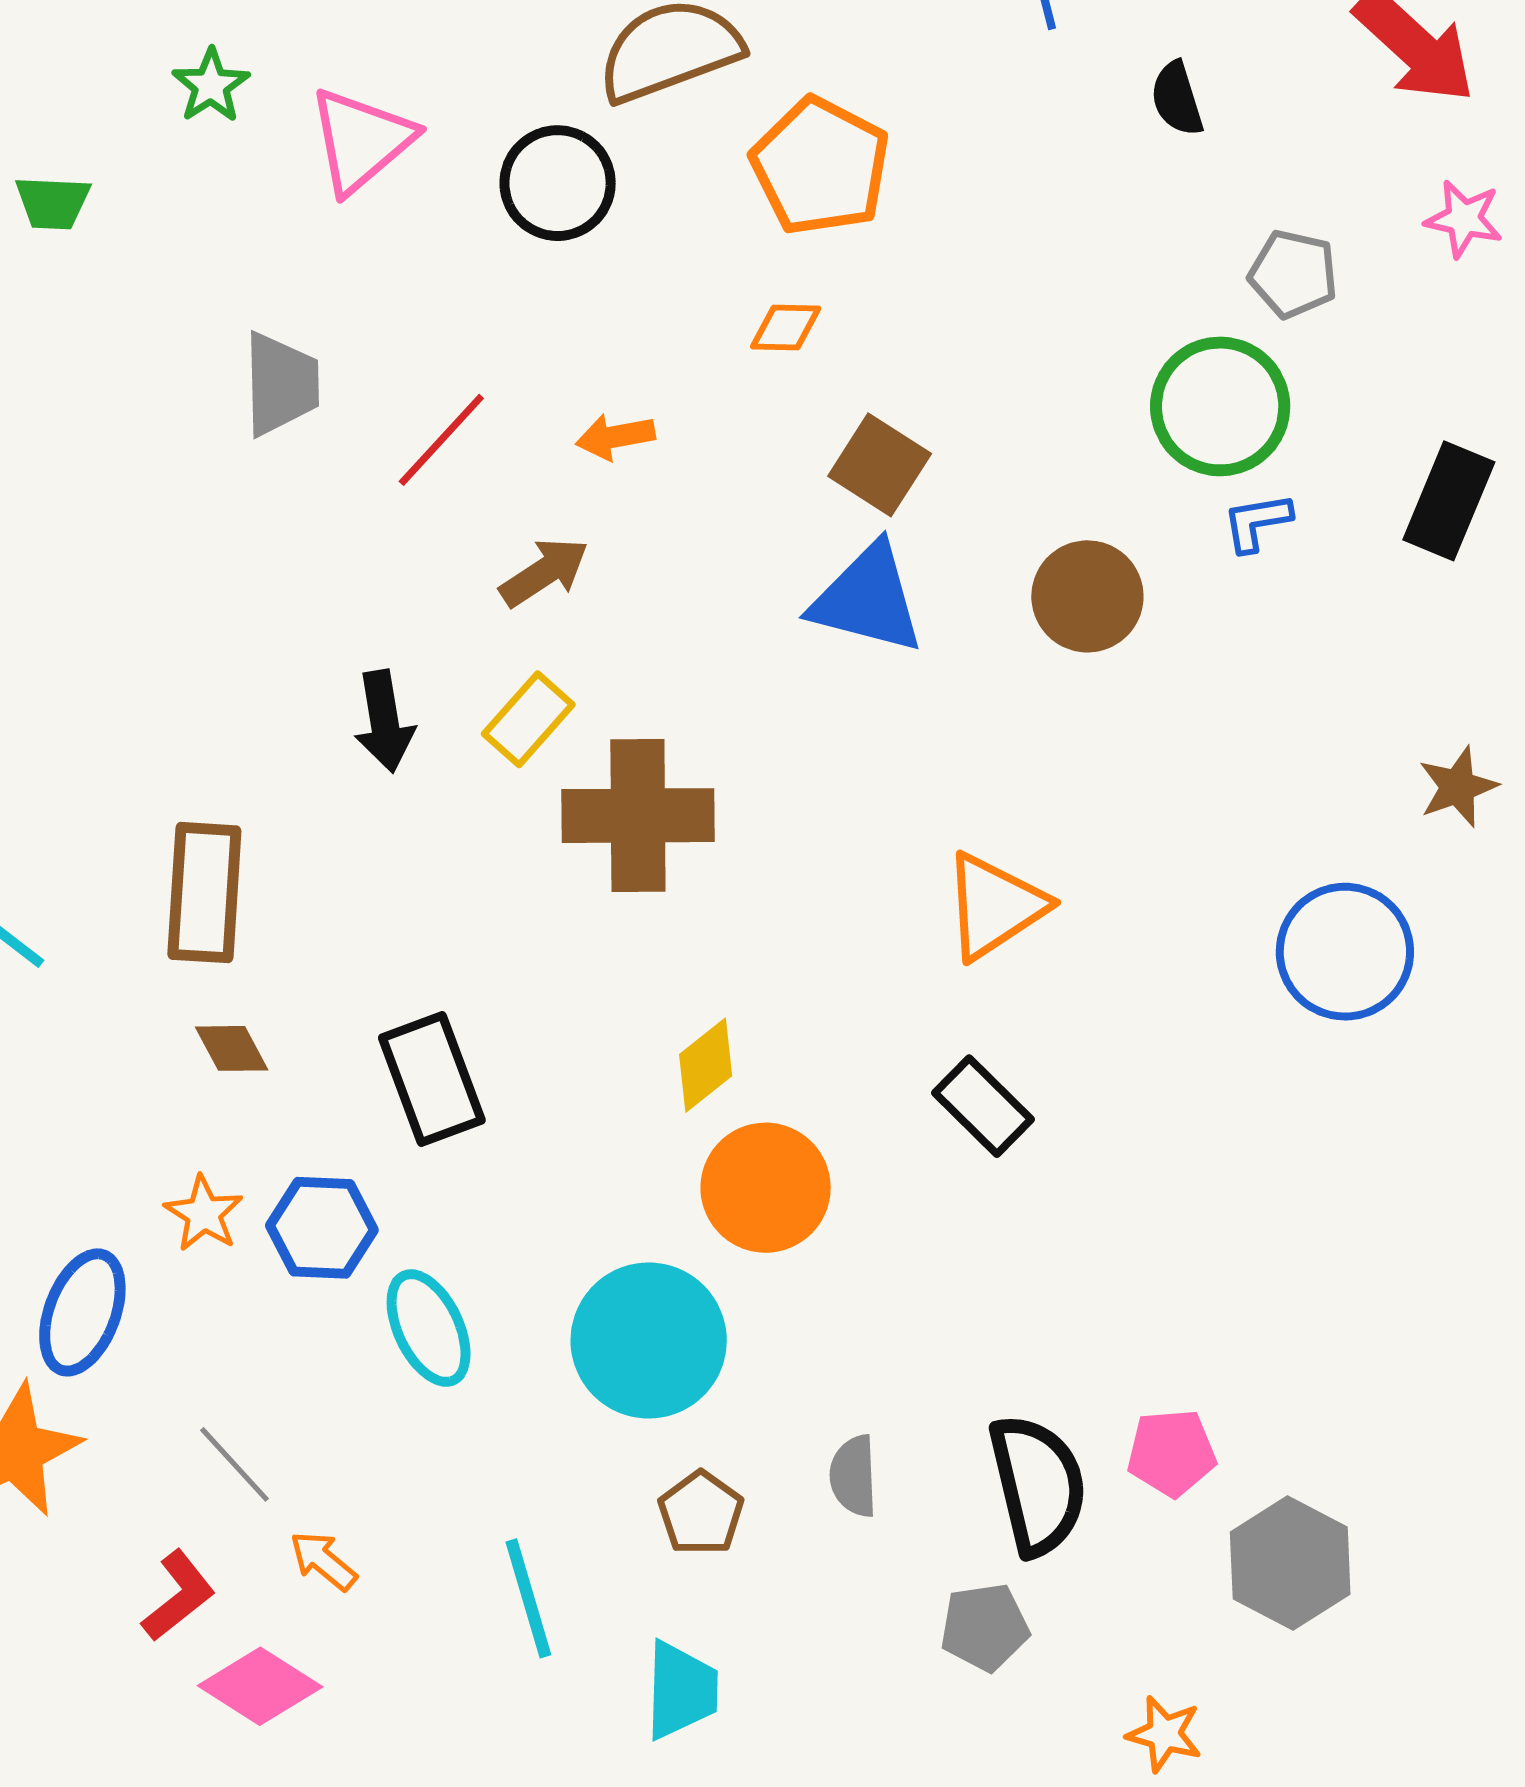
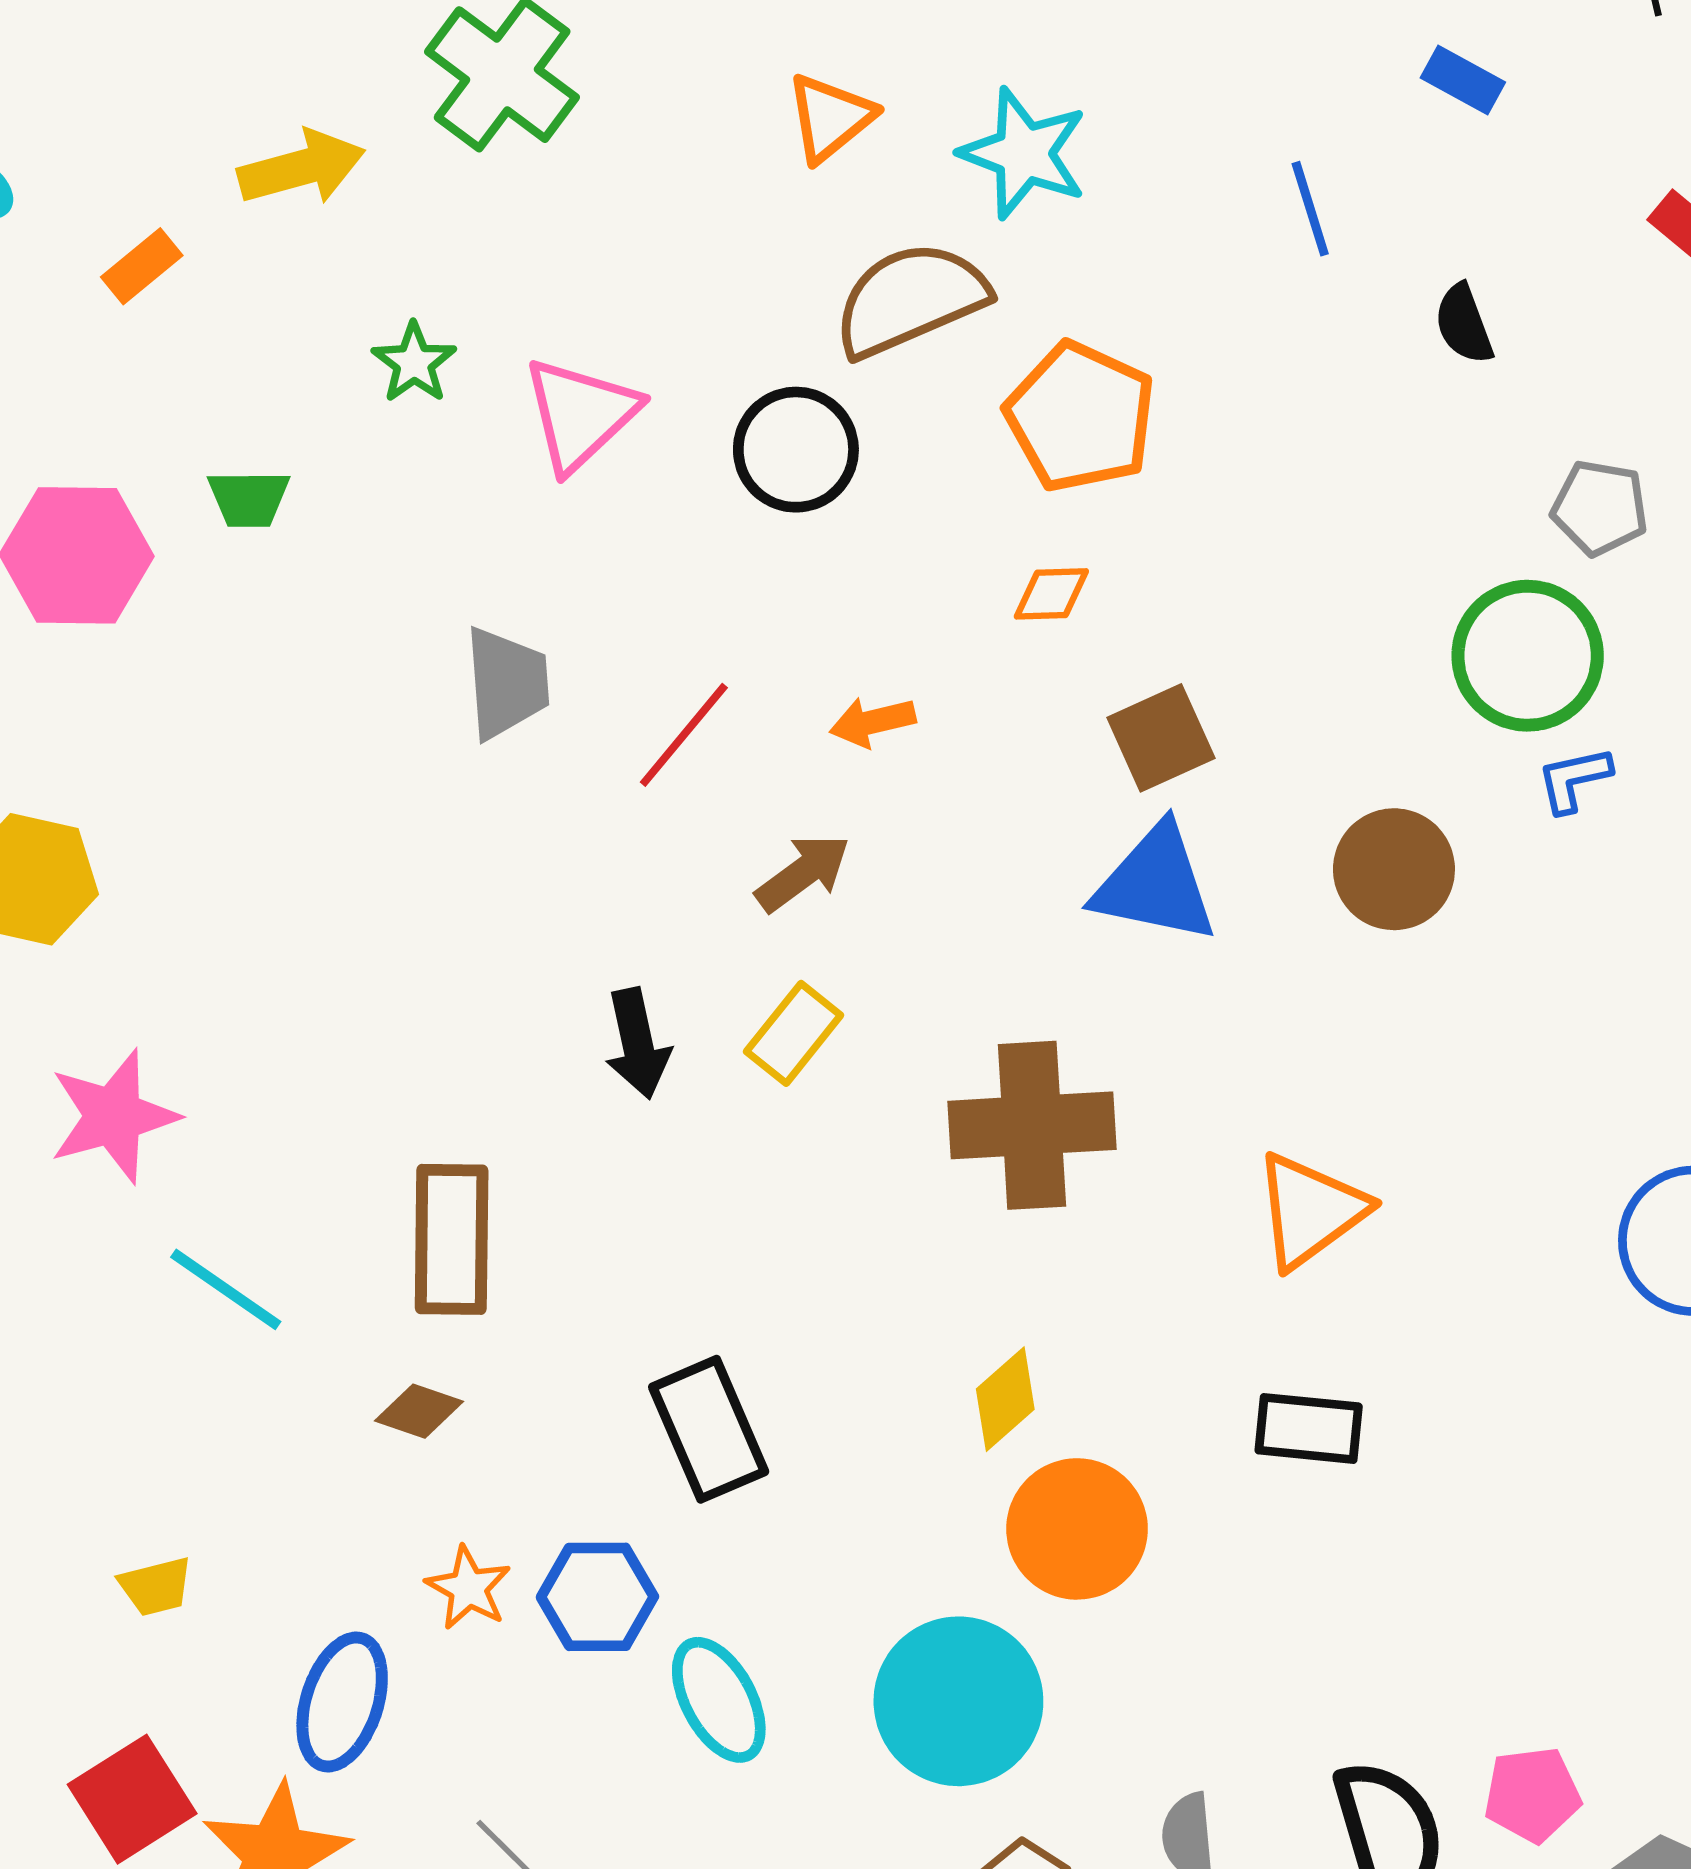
brown square: (880, 465) -> (1161, 738), turned 36
brown cross: (638, 816) -> (1032, 1125), moved
brown diamond: (232, 1048) -> (419, 1411), moved, turned -40
black rectangle: (983, 1106) -> (1309, 1428), turned -36

